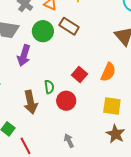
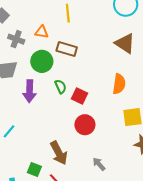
red square: (80, 75) -> (79, 96), moved
green semicircle: (49, 87) -> (61, 87), moved
brown arrow: (31, 102) -> (59, 153), moved

